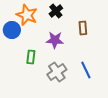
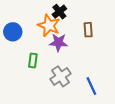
orange star: (27, 15) -> (49, 25), moved
blue line: (86, 70) -> (91, 86), moved

